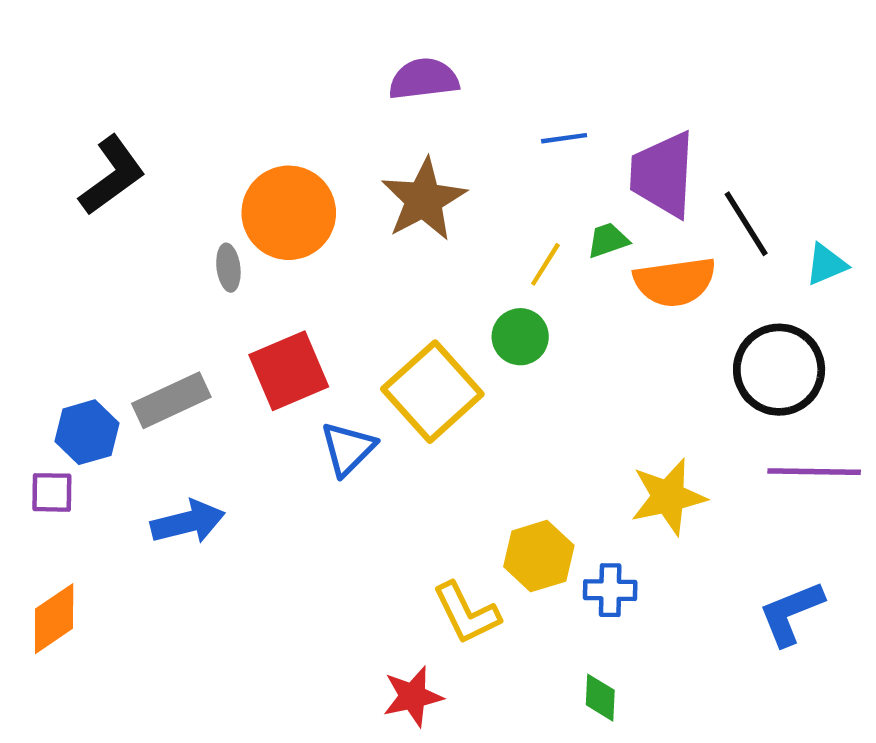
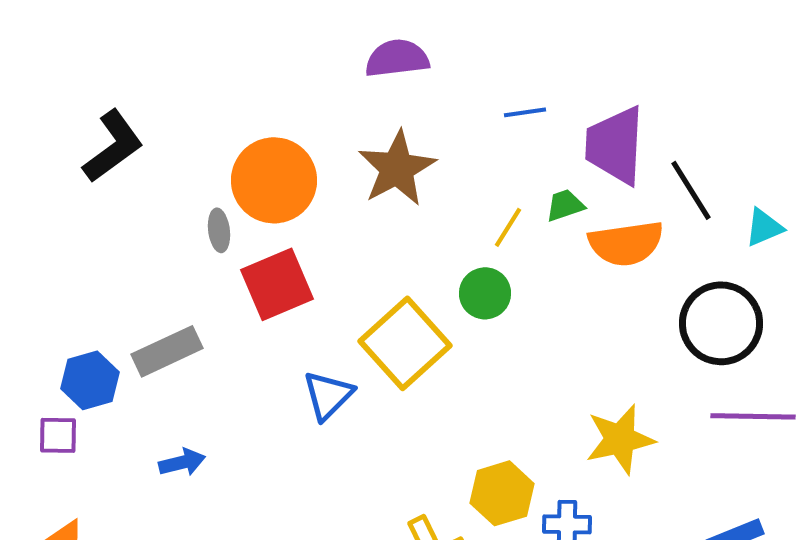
red square: (289, 371) -> (277, 284), moved
blue arrow: (188, 522) -> (182, 462), size x0.7

